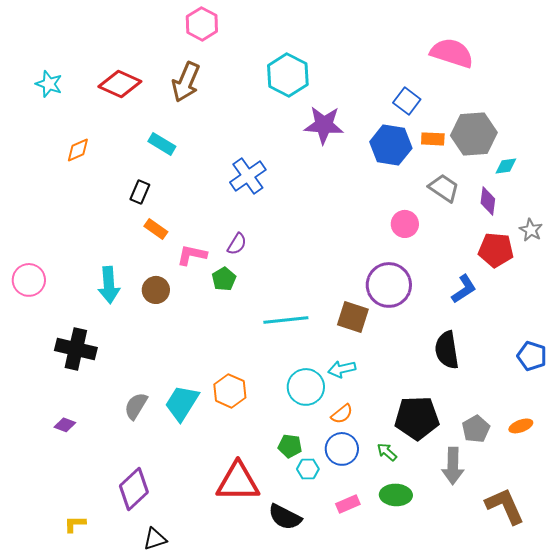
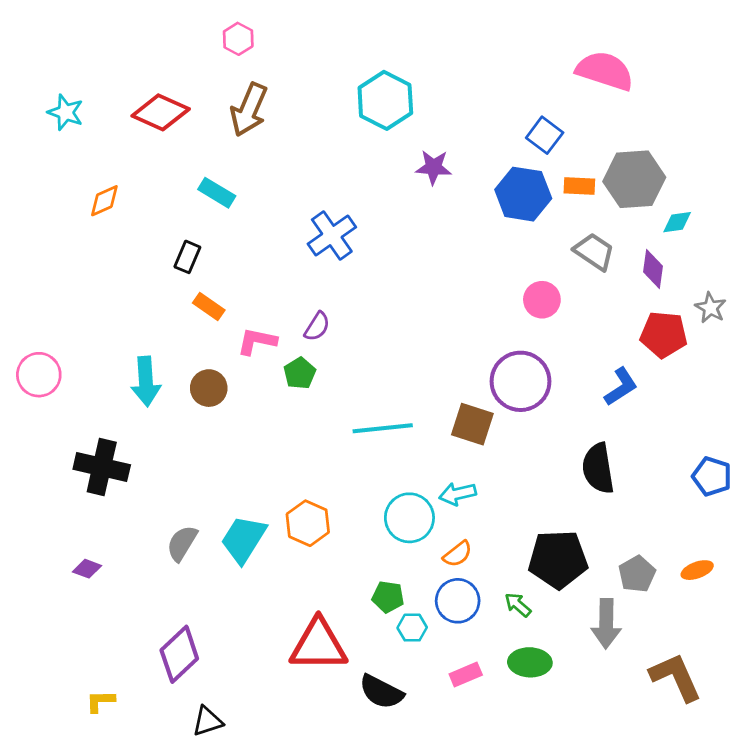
pink hexagon: (202, 24) -> (238, 39), moved, size x0.7
purple star: (324, 125) -> (434, 167), size x0.7

